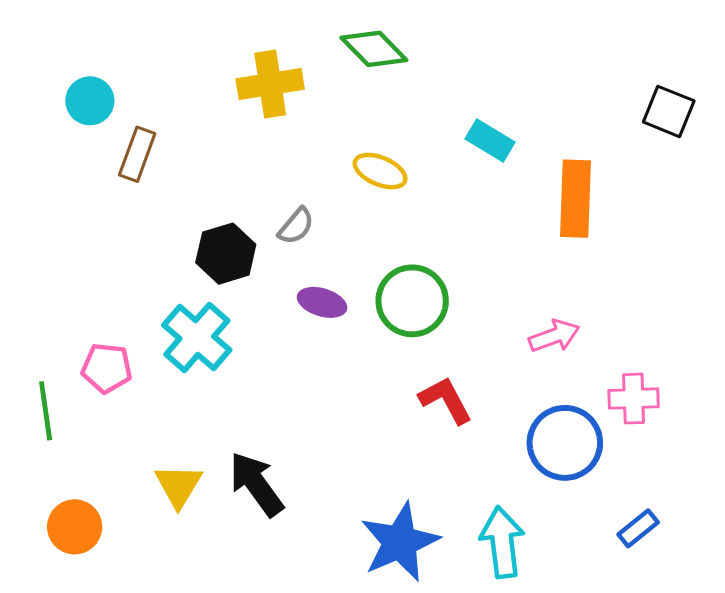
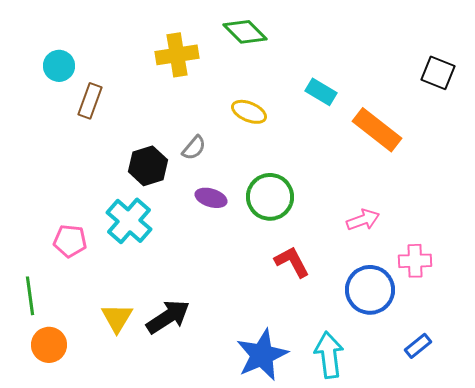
orange rectangle: (576, 199) -> (377, 130), turned -54
green line: (46, 411) -> (30, 296), moved
black arrow: (256, 484) -> (168, 317), turned 93

